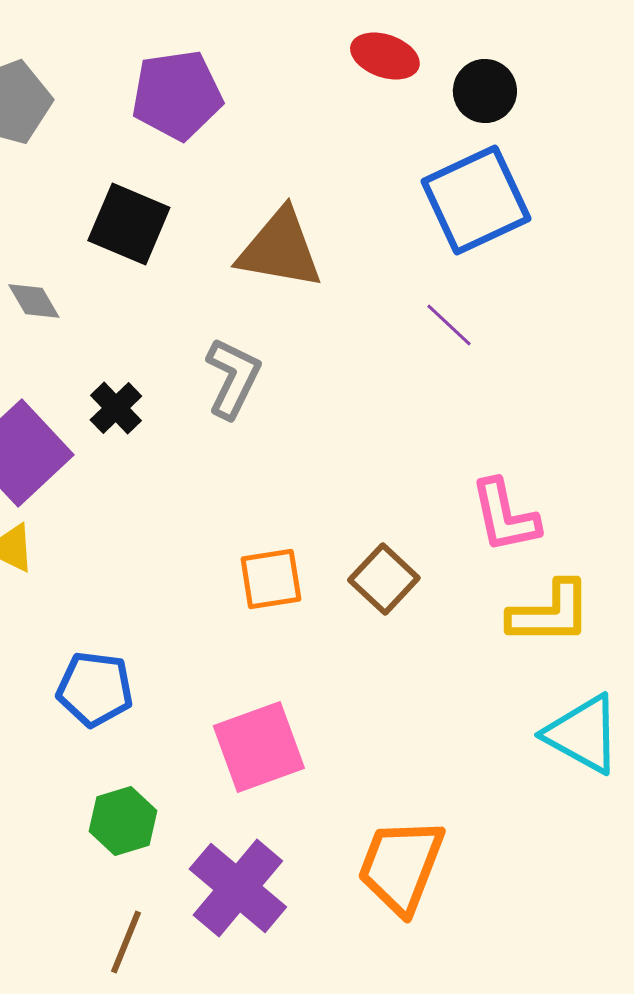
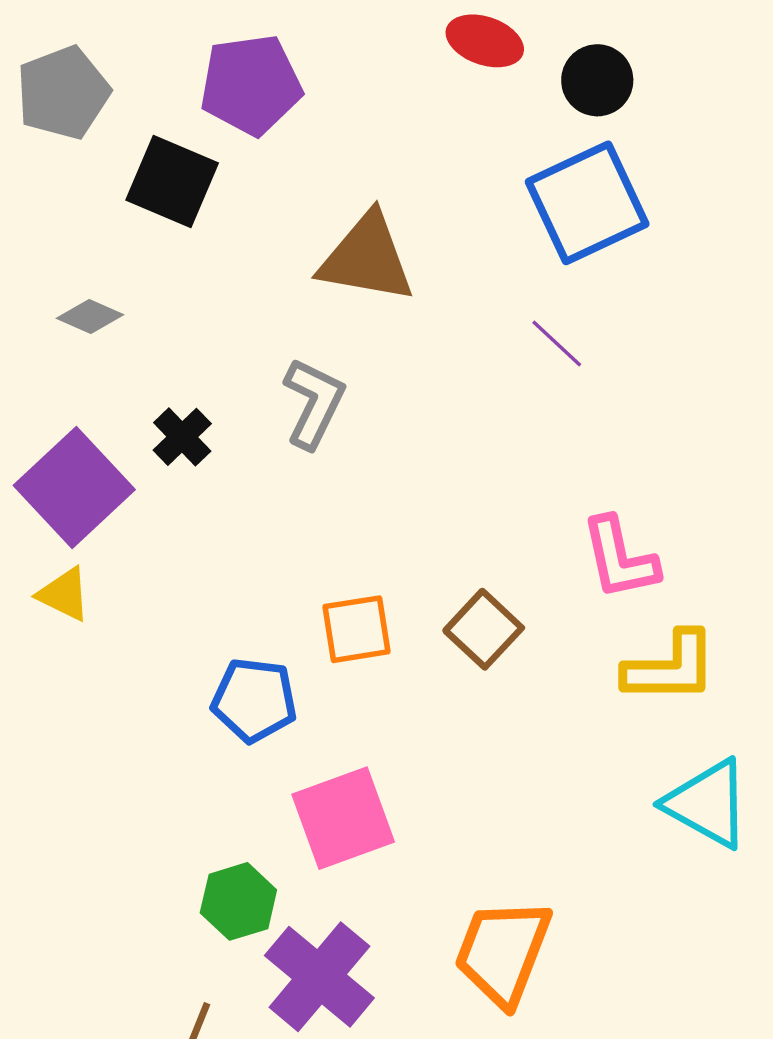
black square: (129, 224) -> (172, 182), moved
gray diamond: (34, 301) -> (90, 316), turned -36
blue pentagon: (95, 689) -> (254, 700), moved
green hexagon: (123, 821) -> (238, 901), moved

